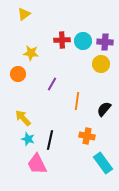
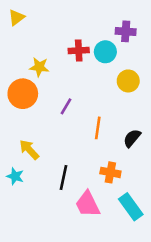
yellow triangle: (24, 14) -> (16, 17), moved
purple cross: (105, 42) -> (126, 31), moved
orange circle: (18, 74) -> (23, 94), size x1.5
cyan star: (28, 139) -> (15, 176), moved
pink trapezoid: (37, 164) -> (88, 204), moved

